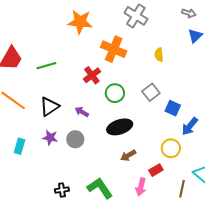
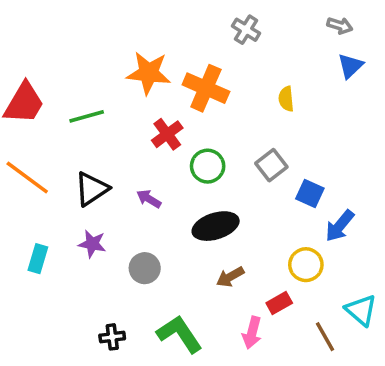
gray cross: (136, 16) -> (246, 30), size x0.7
orange star: (80, 22) -> (149, 73), moved
gray circle: (75, 139) -> (145, 268), moved
brown line: (182, 189) -> (325, 337), turned -42

